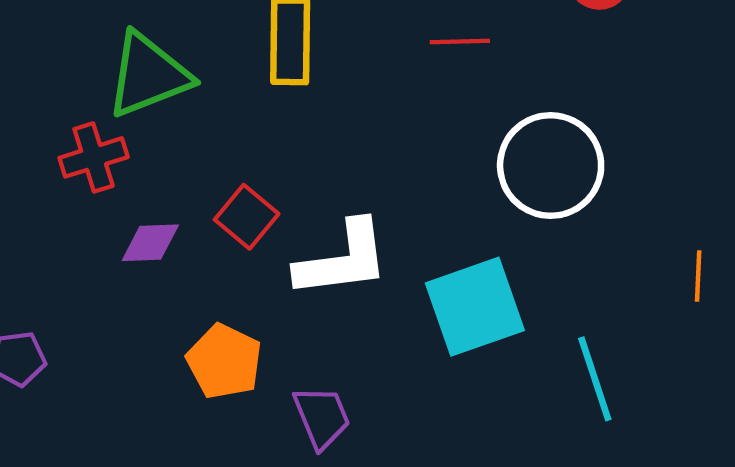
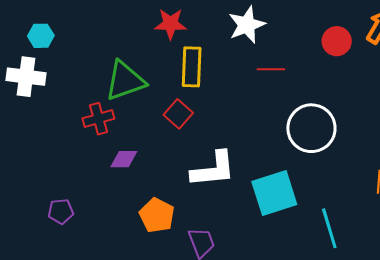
red square: (247, 217) -> (178, 114), moved

